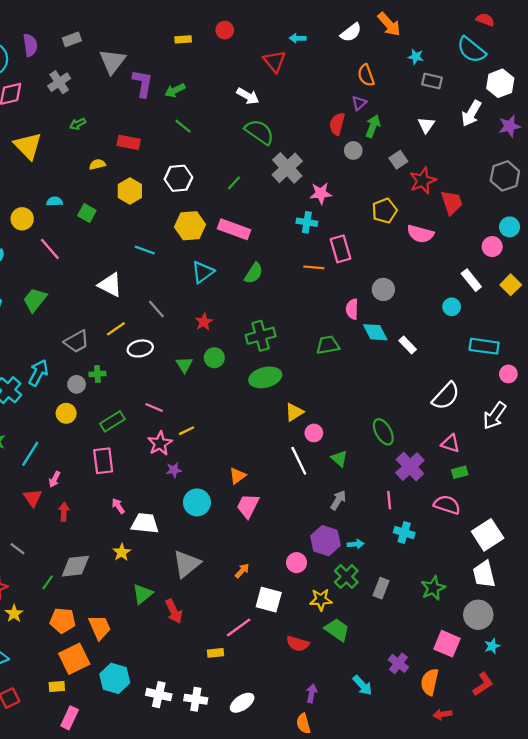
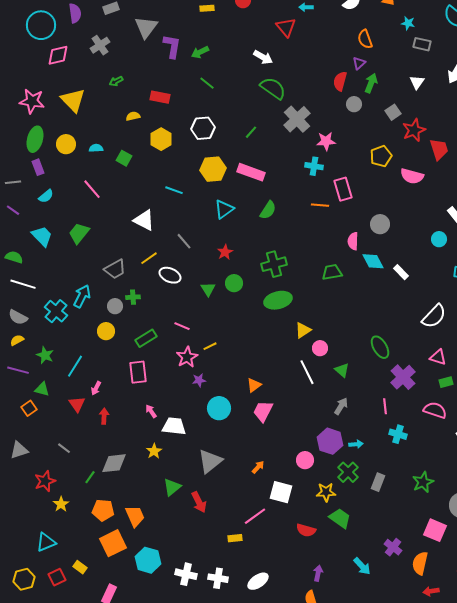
yellow circle: (22, 219) -> (66, 144), moved
white ellipse: (140, 348) -> (170, 275), turned 35
yellow rectangle: (57, 687) -> (80, 567), moved, turned 40

